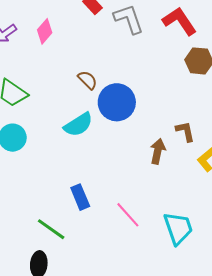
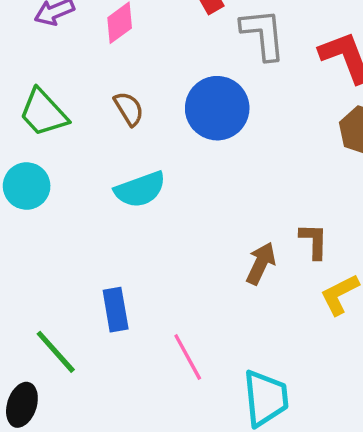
brown semicircle: (88, 80) -> (129, 109), moved
blue circle: (117, 102) -> (217, 108), moved

